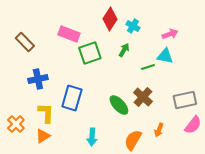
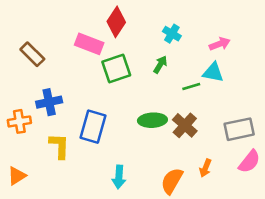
red diamond: (110, 19) -> (116, 22), moved
green ellipse: (119, 105) -> (152, 120), moved, turned -50
orange cross: (16, 124) -> (19, 121), moved, turned 36
orange triangle: (43, 136) -> (17, 176), moved

